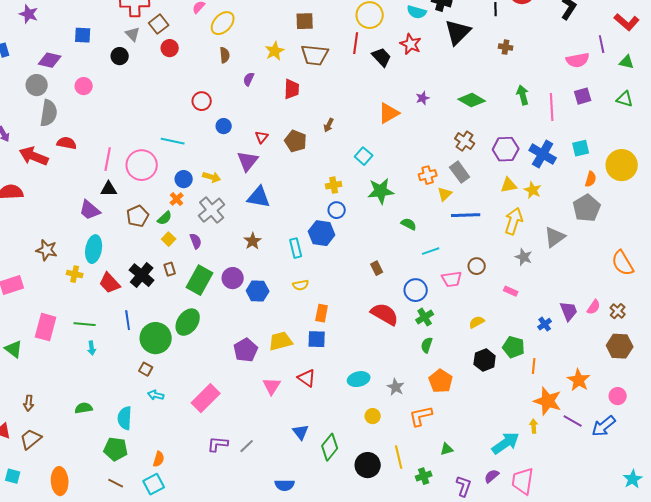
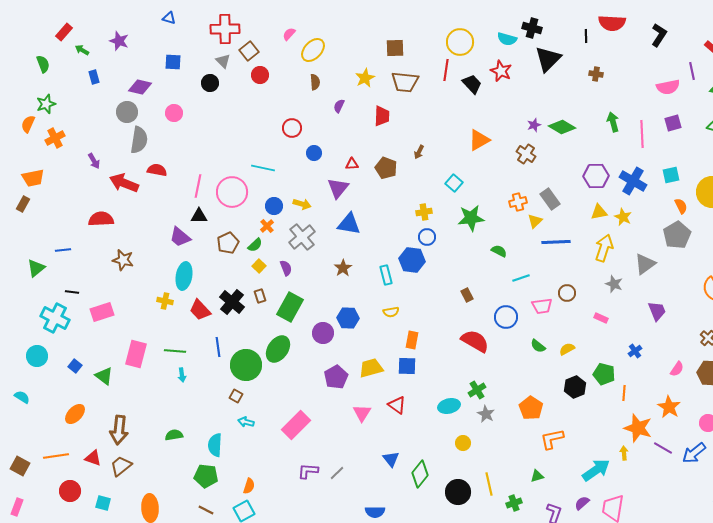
purple star: (423, 98) -> (534, 125), moved
red triangle: (262, 137) -> (352, 164), turned 48
brown cross: (465, 141) -> (526, 154), moved
orange semicircle: (591, 179) -> (681, 206), turned -42
brown star: (47, 250) -> (123, 260), moved
purple circle: (233, 278) -> (323, 333), moved
pink semicircle: (594, 307) -> (677, 369), moved
purple trapezoid: (569, 311) -> (657, 311), moved
green cross: (425, 317) -> (477, 390), moved
green semicircle: (427, 345) -> (538, 346), moved, turned -70
brown arrow: (29, 403) -> (119, 430), size x1.8
orange L-shape: (421, 416) -> (552, 439), moved

